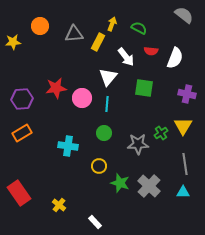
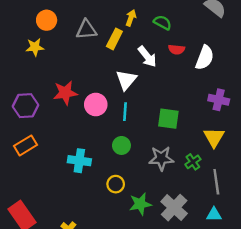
yellow star: (13, 42) -> (35, 47), moved
green square: (144, 88) -> (168, 119), moved
green cross: (161, 133) -> (193, 162), moved
green star: (120, 183) -> (140, 204), turned -30

